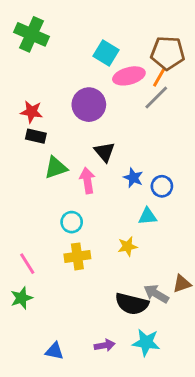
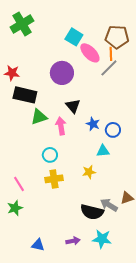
green cross: (32, 34) -> (22, 24), turned 35
pink ellipse: (129, 76) -> (90, 53), turned 60
orange line: (159, 77) -> (111, 54), turned -32
red star: (32, 112) -> (12, 73), moved
black rectangle: (36, 136) -> (25, 95), size x1.6

